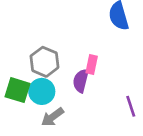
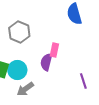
gray hexagon: (44, 62) -> (19, 32), moved

